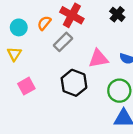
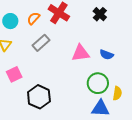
gray rectangle: (63, 42) -> (41, 43), moved
black hexagon: (74, 83) -> (39, 97), moved

